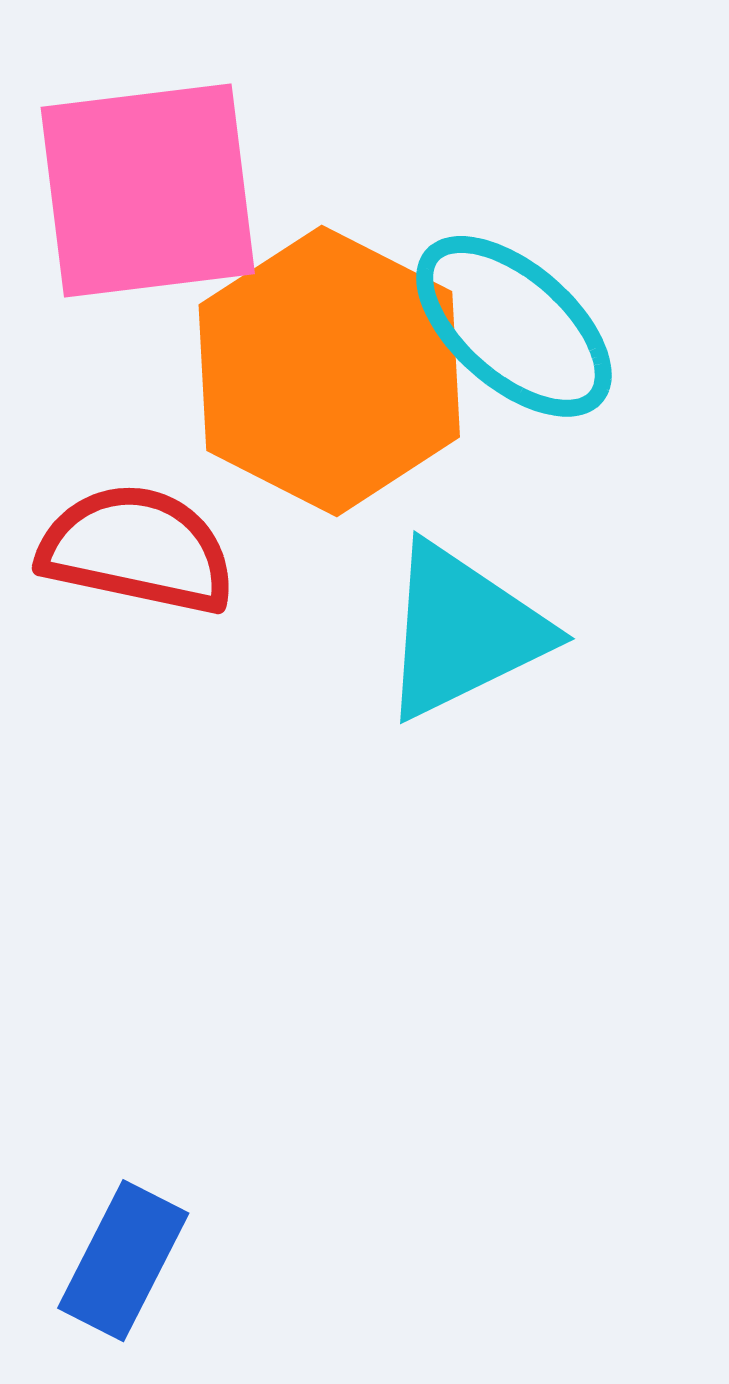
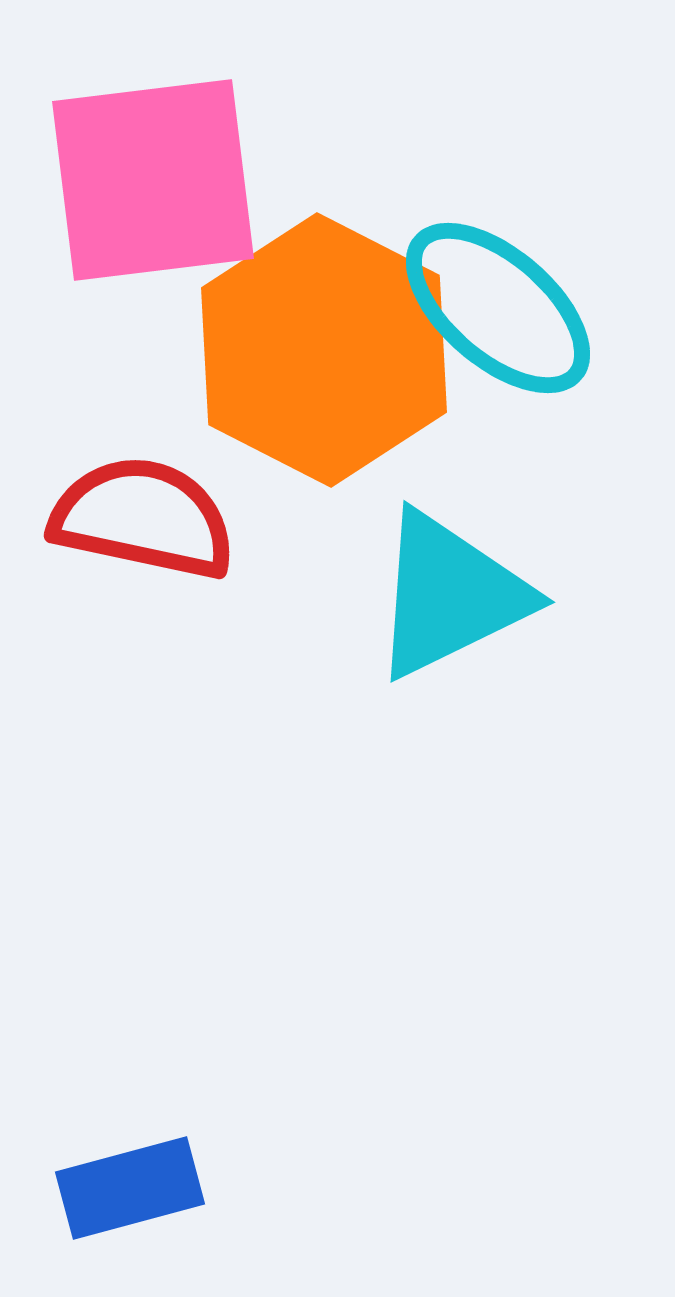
blue rectangle: (123, 1261) -> (130, 1188), turned 48

